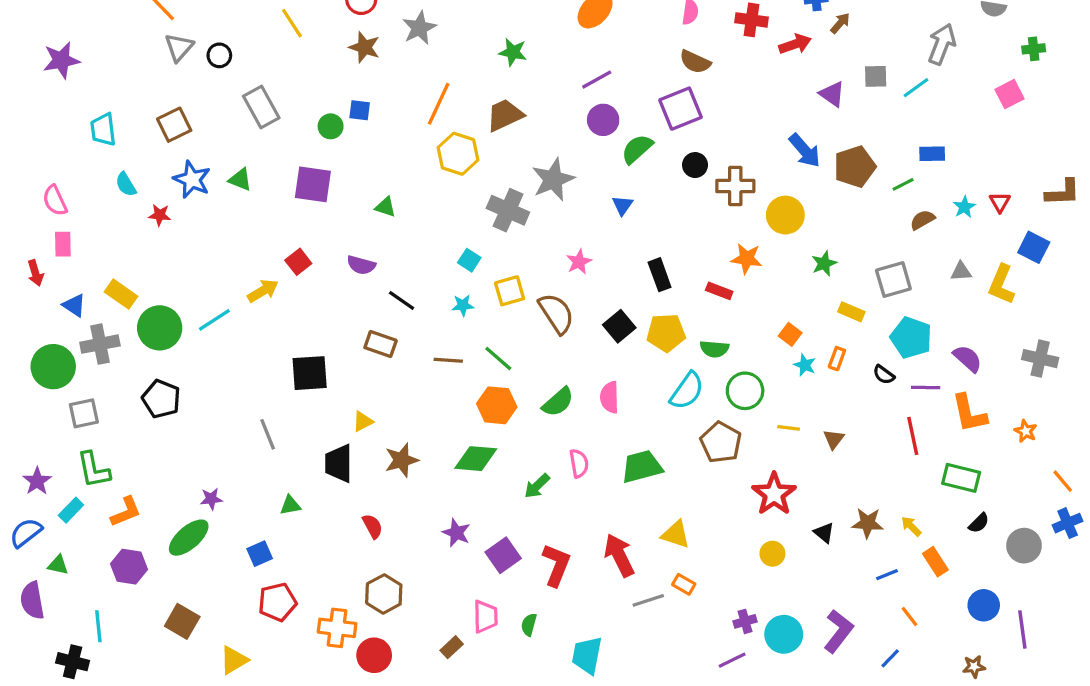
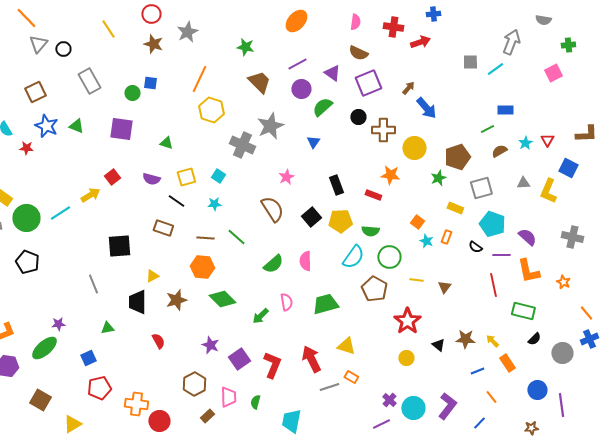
brown arrow: (840, 23) -> (408, 88), moved
purple triangle: (832, 94) -> (332, 73), moved
purple square: (681, 109) -> (368, 83), moved
brown trapezoid: (505, 115) -> (259, 82), moved, turned 70
brown pentagon: (855, 167) -> (457, 157), moved
yellow square: (510, 291) -> (186, 177), moved
orange hexagon: (497, 405) -> (202, 267), moved
green diamond: (476, 459) -> (222, 299), turned 40
brown hexagon: (384, 594) -> (194, 384), moved
purple cross: (745, 621) -> (389, 400), turned -32

